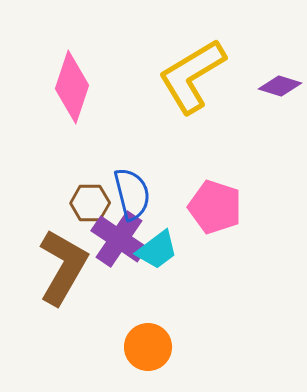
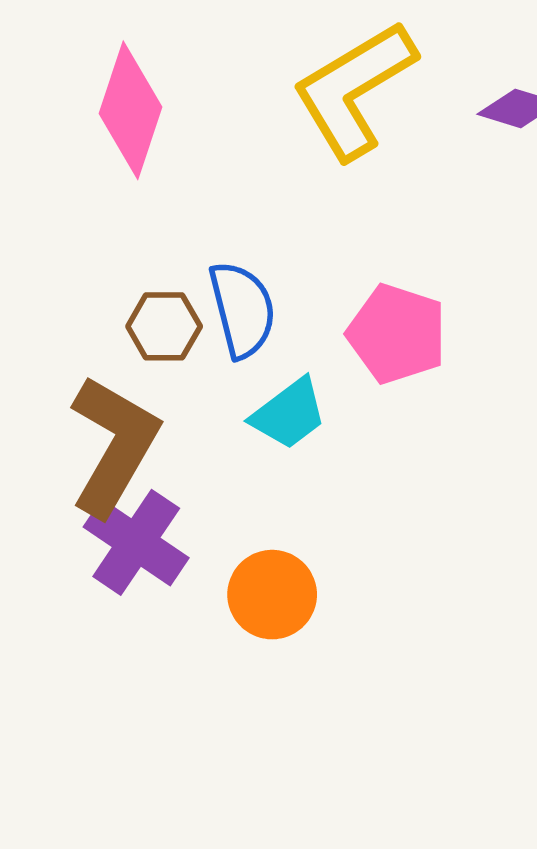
purple cross: (119, 239) -> (136, 542), moved

